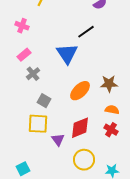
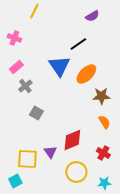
orange ellipse: (80, 91) -> (86, 74), moved
orange semicircle: (112, 110) -> (104, 122), turned 48
yellow square: (38, 124) -> (27, 159), moved
red cross: (111, 130) -> (103, 153), moved

